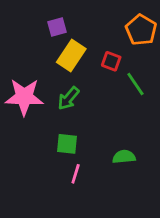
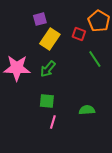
red square: (111, 61) -> (79, 34), moved

